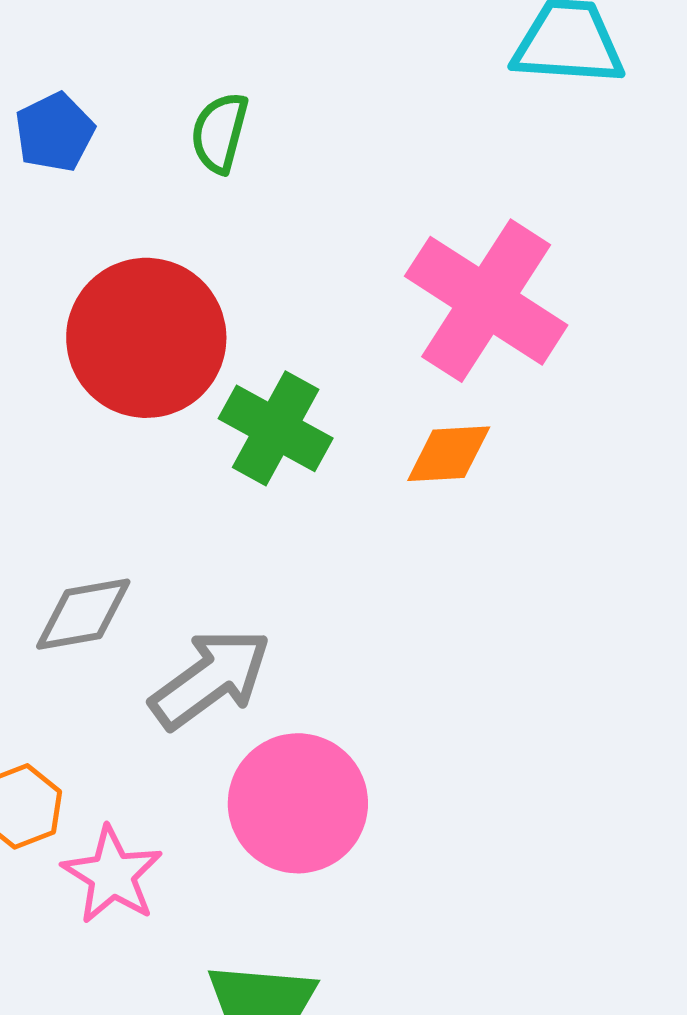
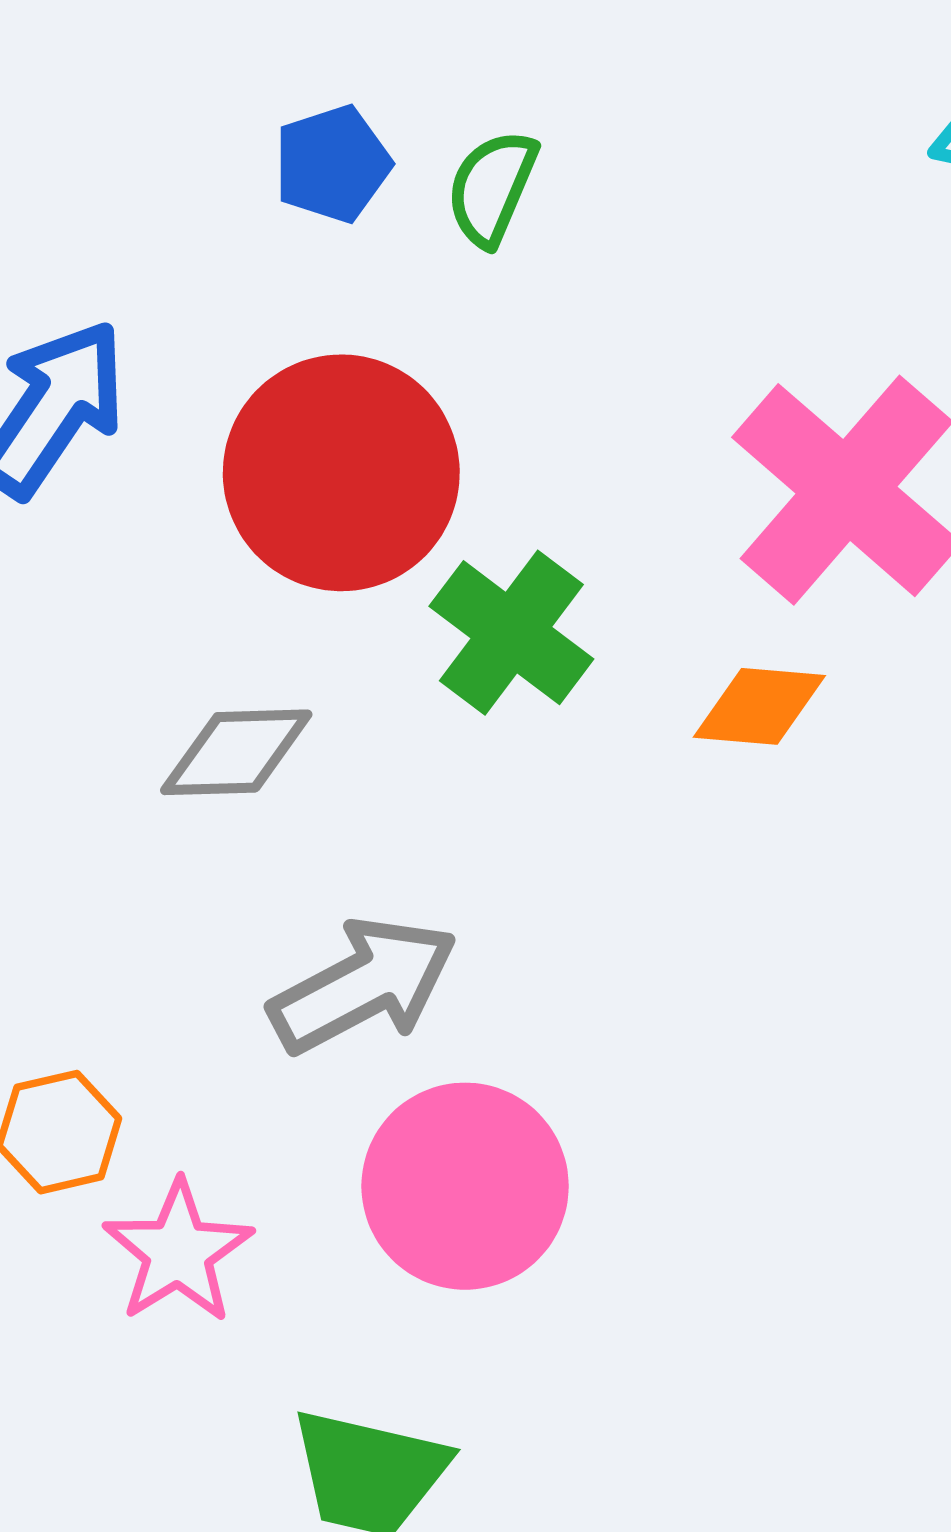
blue pentagon: (55, 132) -> (332, 164), moved
gray diamond: (83, 614) -> (236, 752), moved

